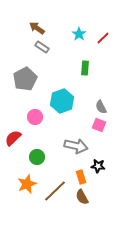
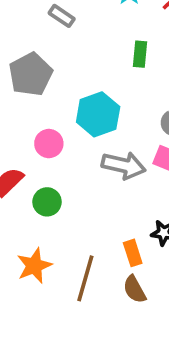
gray arrow: (76, 146) -> (124, 165), moved
green circle: (37, 157) -> (47, 202), moved
brown line: (55, 191) -> (85, 278), turned -30

